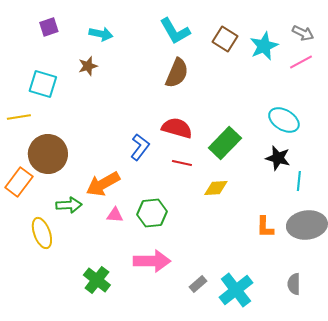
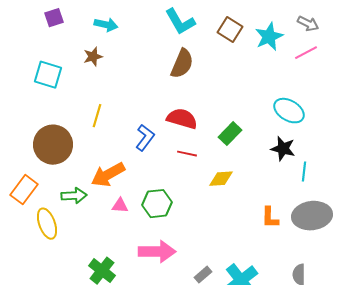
yellow line: (19, 117) -> (97, 116), moved, turned -65
green rectangle: (225, 143) -> (230, 134), size x0.7
orange rectangle: (19, 182) -> (24, 190), moved

